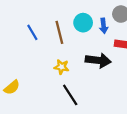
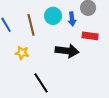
yellow star: (62, 67) -> (22, 53), moved

